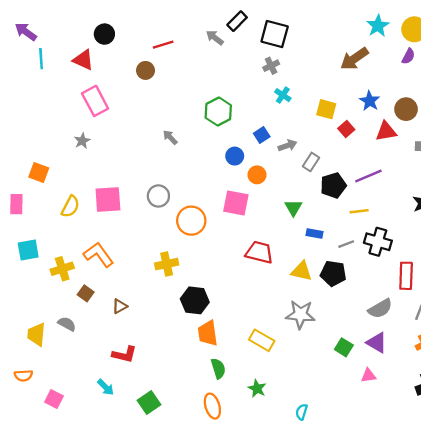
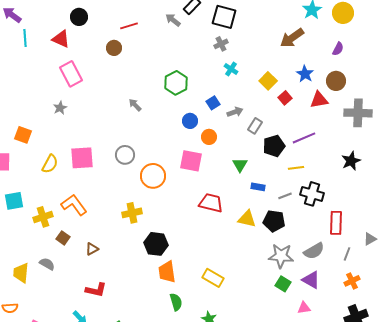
purple semicircle: (408, 56) -> (338, 49), moved
yellow square: (326, 109) -> (268, 81), turned 30
gray star: (300, 315) -> (281, 256), moved

